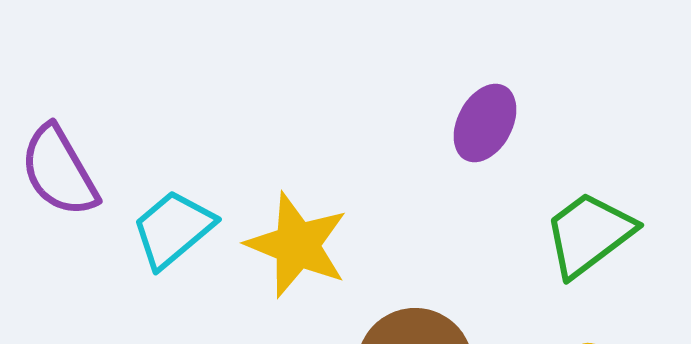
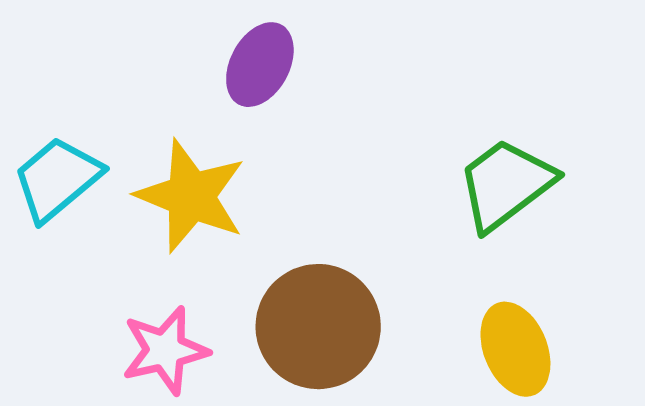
purple ellipse: (485, 123) -> (260, 65), moved

